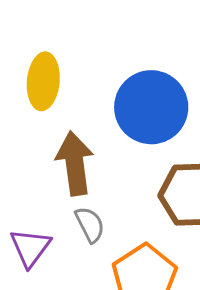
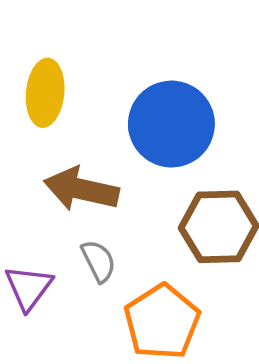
brown arrow: (75, 163) -> (81, 189), turned -70

